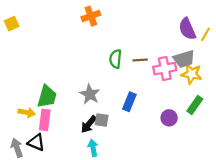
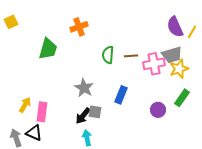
orange cross: (91, 16) -> (79, 27), moved
yellow star: (192, 74) -> (179, 69), turned -30
green trapezoid: (47, 96) -> (48, 49), moved
yellow arrow: (27, 112) -> (25, 105), turned -70

